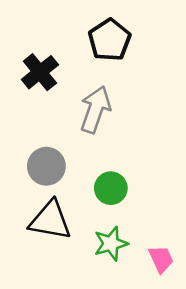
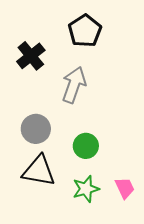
pink trapezoid: (161, 259) -> (125, 188), moved

